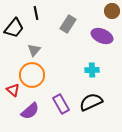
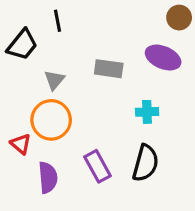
gray rectangle: (68, 24) -> (109, 69), moved, turned 66
black semicircle: (91, 102) -> (145, 163), turned 130
purple semicircle: (30, 111) -> (48, 177), turned -54

